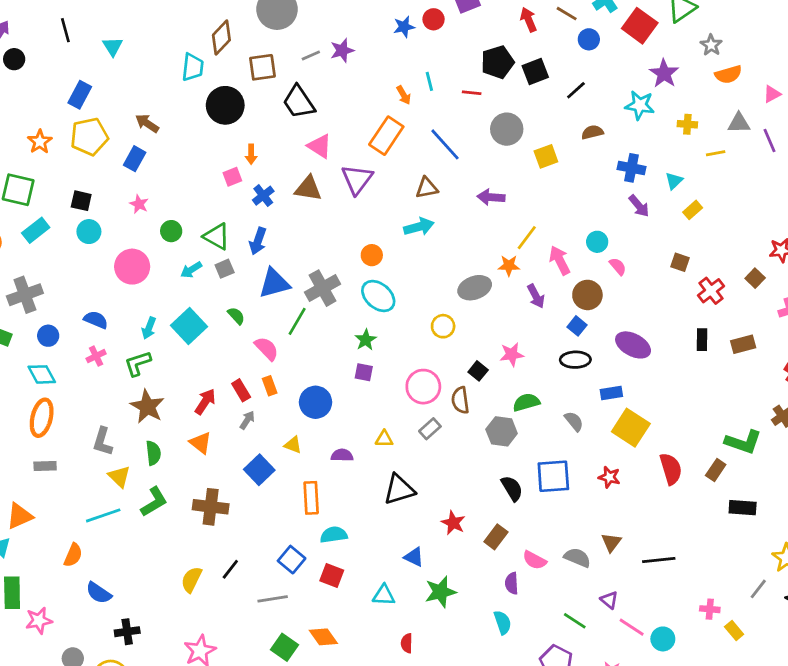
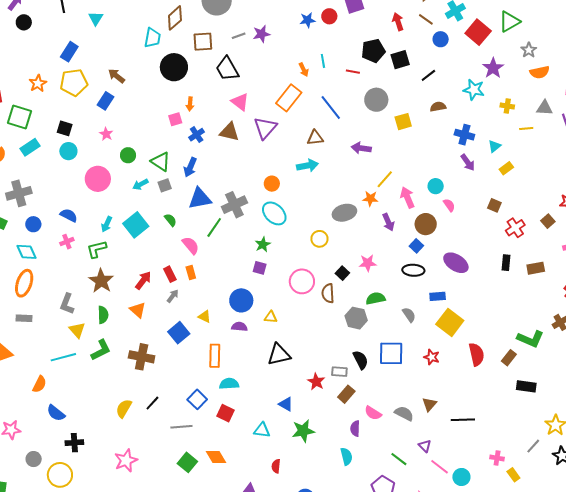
blue circle: (316, 402) -> (241, 300), moved
gray rectangle: (430, 429) -> (339, 372), moved, turned 42

